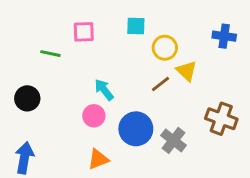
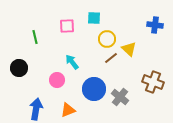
pink square: (84, 32) -> (67, 26), moved
yellow circle: (165, 48) -> (107, 39), moved
green line: (50, 54) -> (35, 37), turned 64
pink circle: (94, 116) -> (57, 80), moved
blue arrow: (24, 158) -> (36, 109), moved

